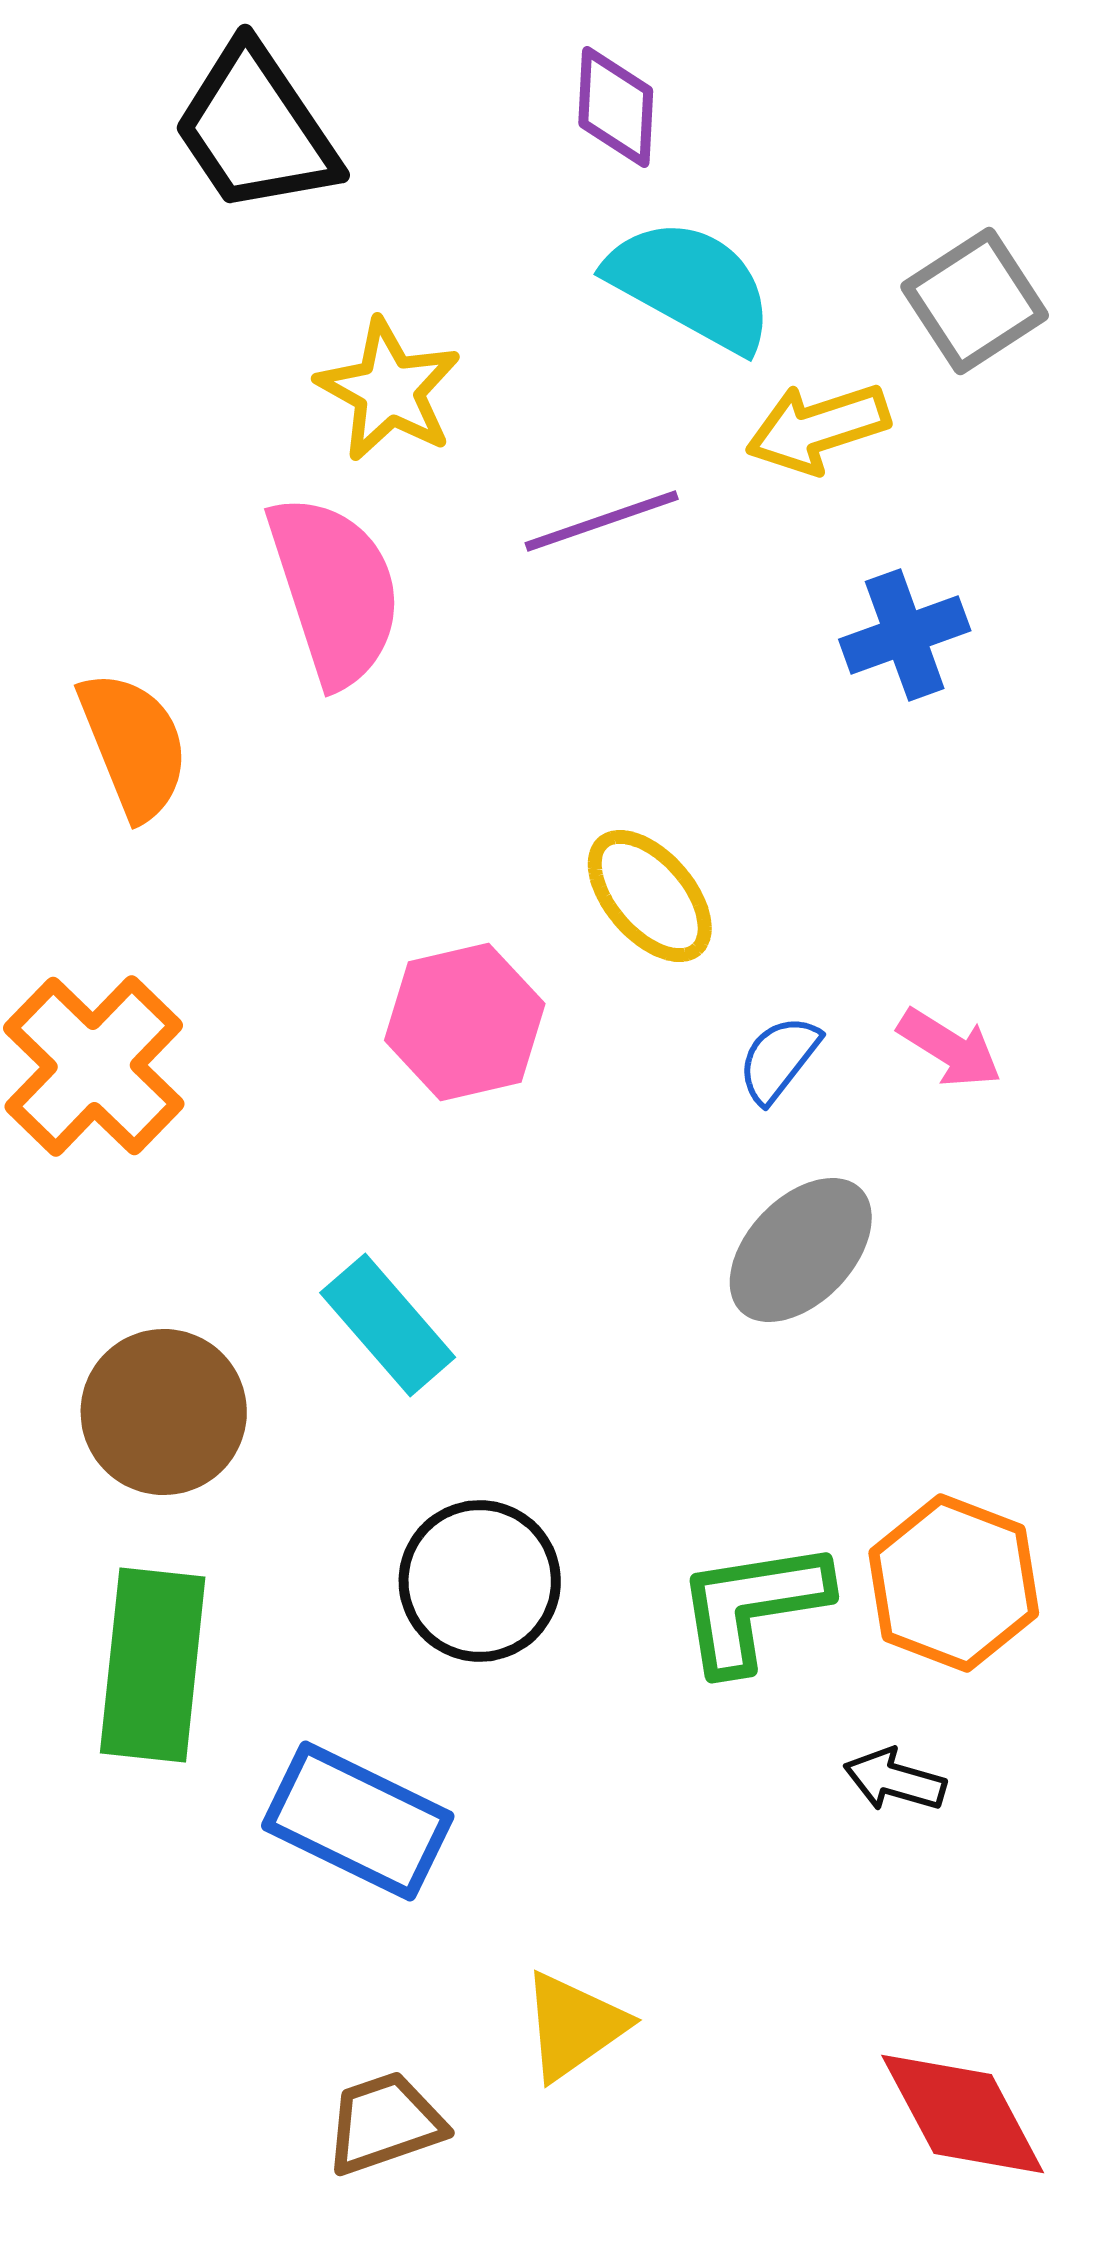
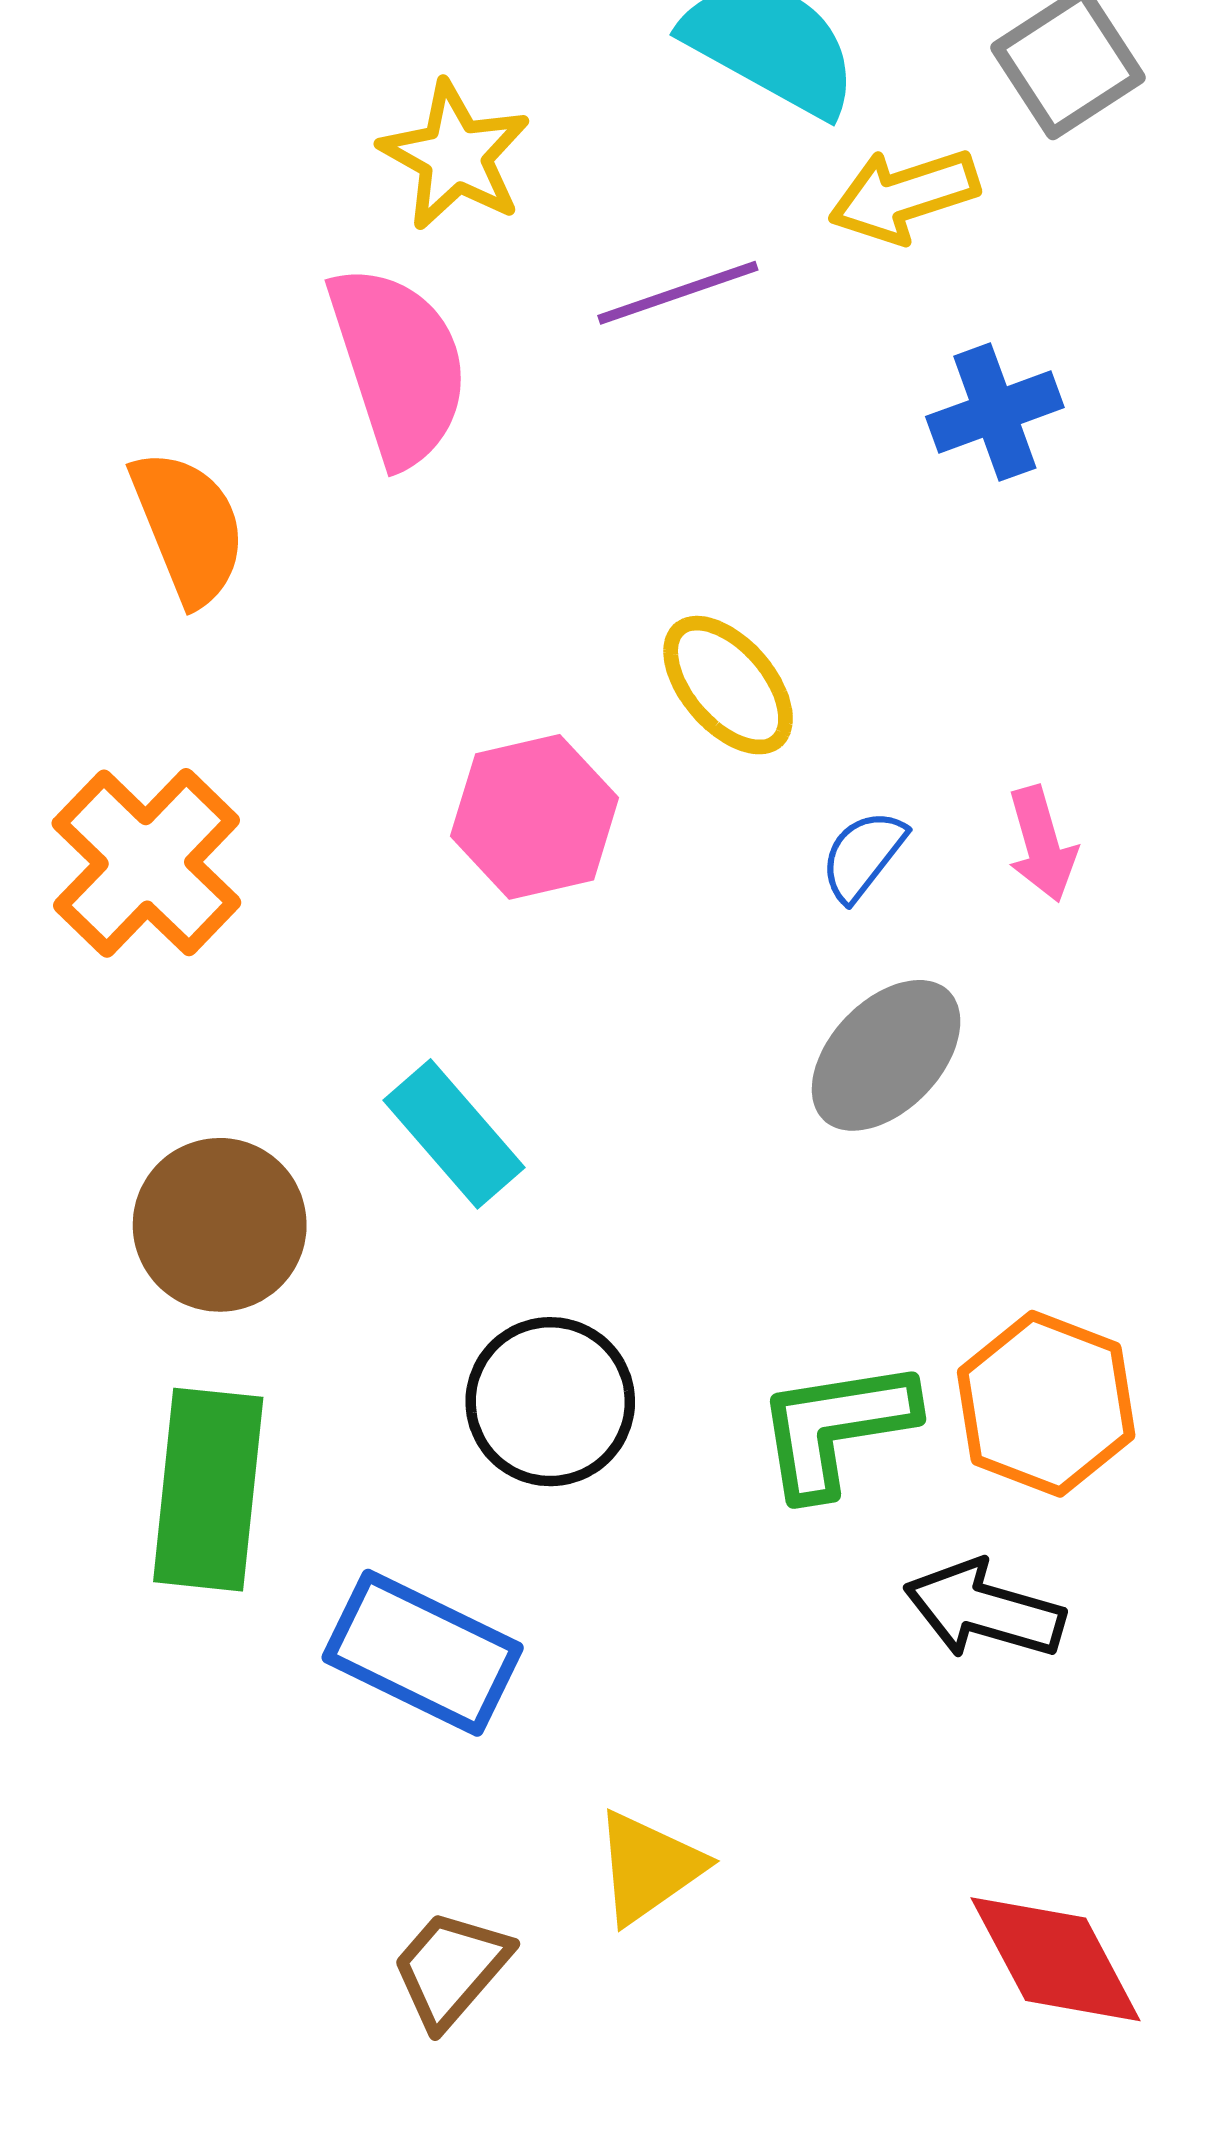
pink arrow: (950, 1048) -> (1042, 844), turned 42
black arrow: (895, 1780) -> (984, 1610), size x1.5
brown trapezoid: (385, 2123) -> (451, 1969), turned -30

